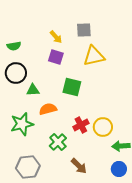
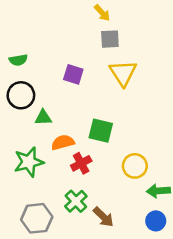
yellow arrow: (56, 37) -> (102, 13), moved
yellow triangle: (94, 56) -> (123, 73), turned -50
green square: (72, 87) -> (101, 131), moved
red cross: (81, 125) -> (81, 163), moved
green cross: (58, 142) -> (76, 201), moved

